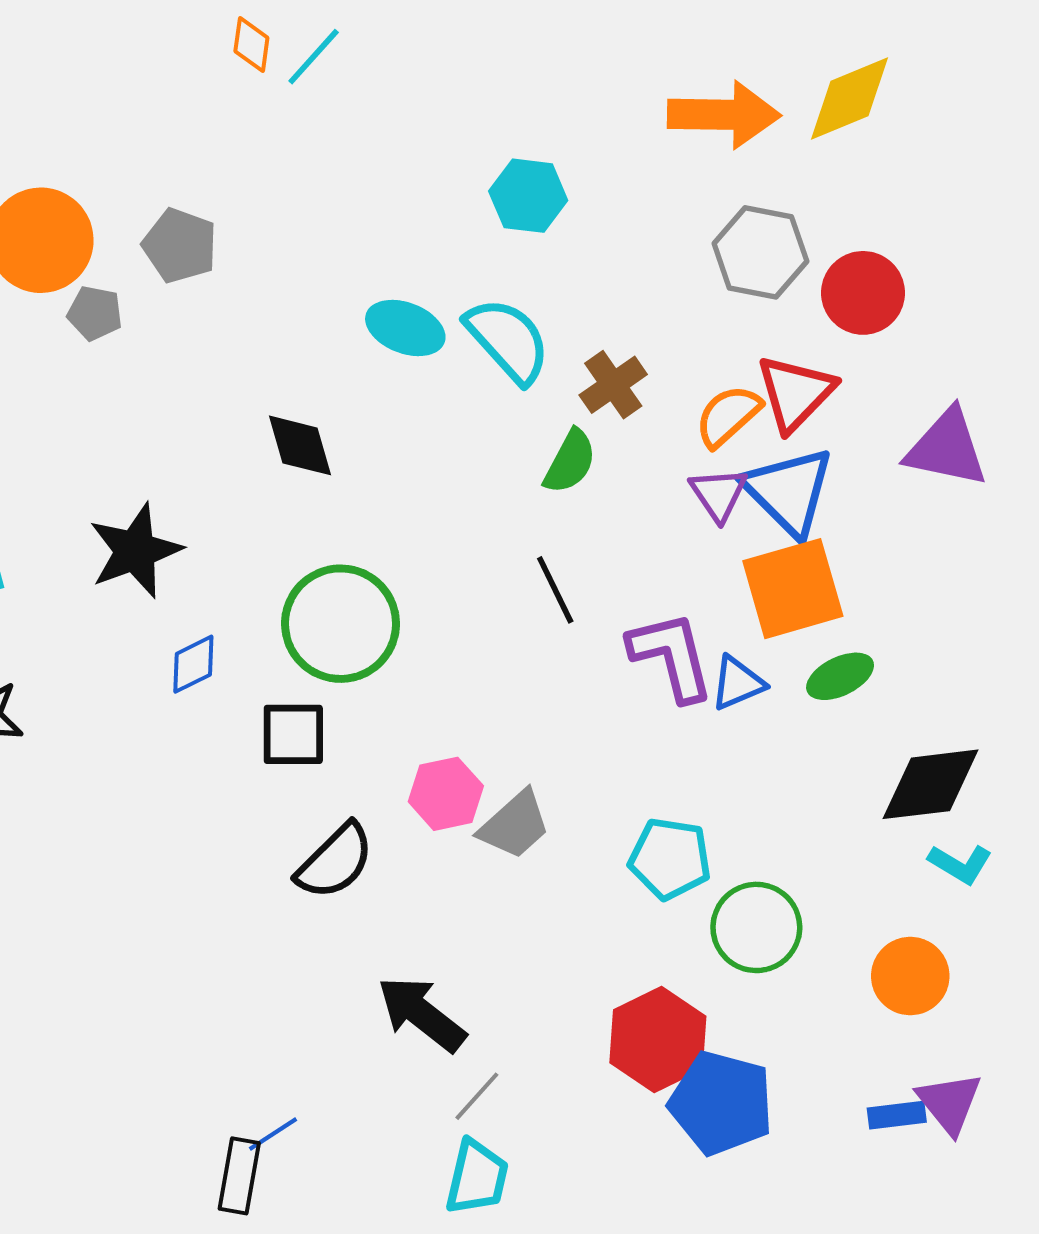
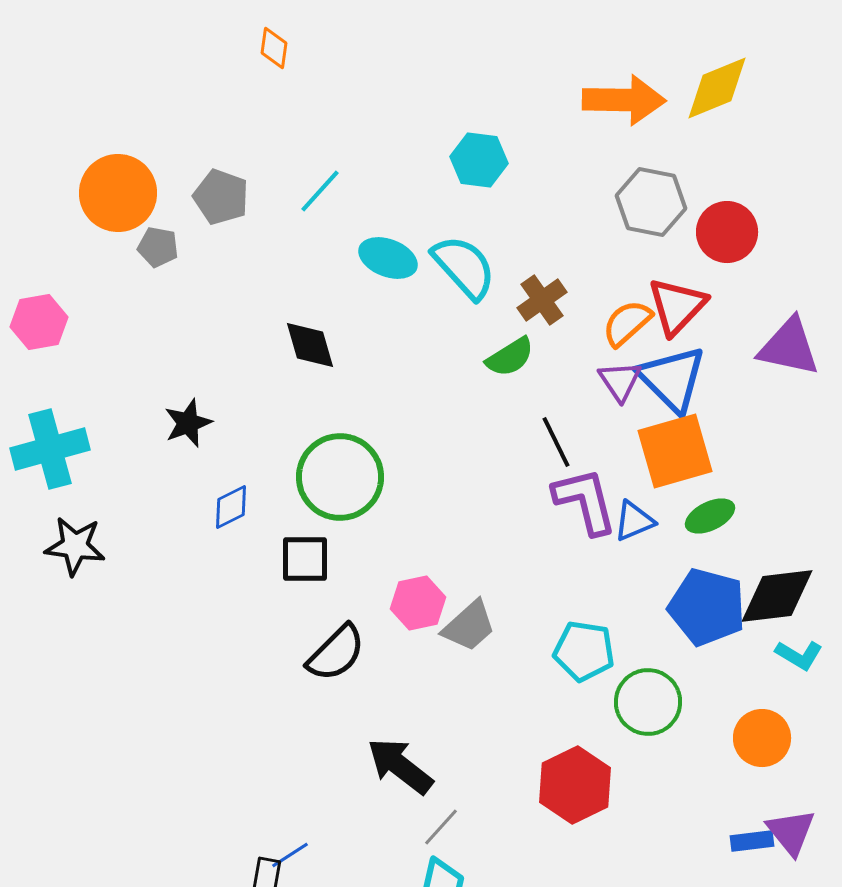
cyan line: (314, 57) -> (320, 191), moved
green semicircle: (570, 462) -> (510, 357), turned 30
black star: (135, 551) -> (188, 423), size x0.7
black line: (555, 590) -> (556, 442), moved
blue pentagon: (721, 1103) -> (707, 607), moved

